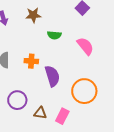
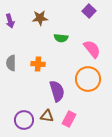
purple semicircle: (52, 76) -> (57, 91), moved
orange circle: (84, 91) -> (88, 79), moved
purple circle: (17, 100) -> (24, 120), moved

